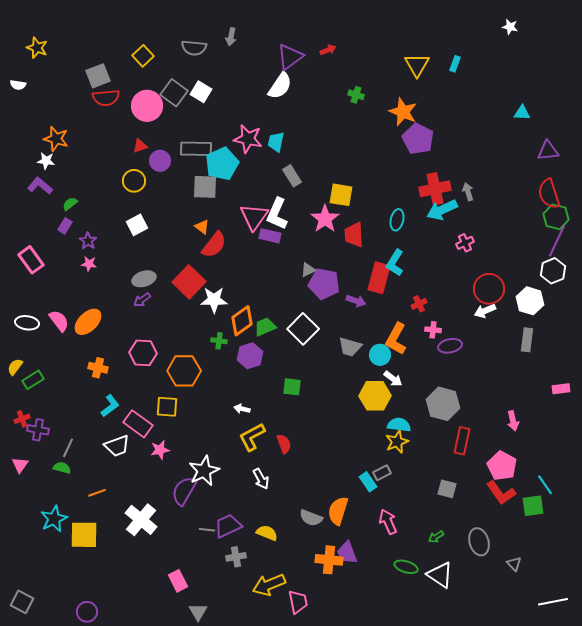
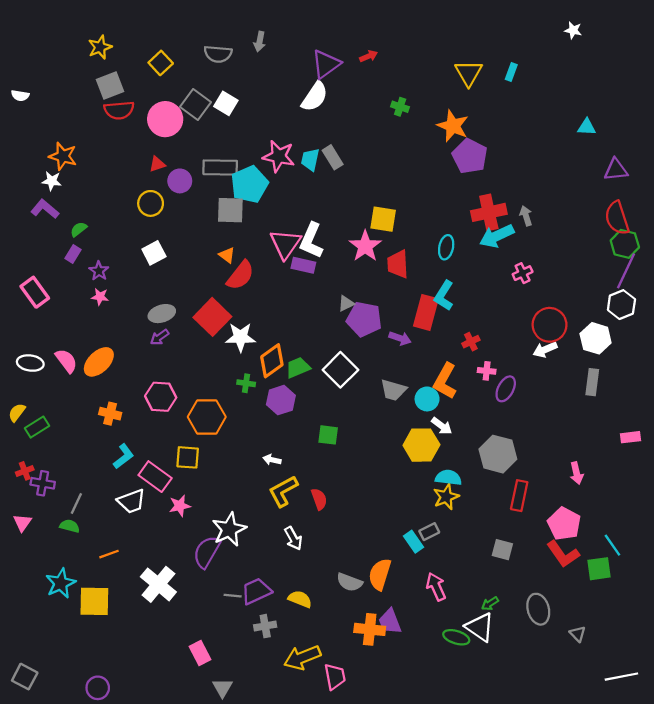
yellow star: (37, 48) -> (100, 47), moved, turned 30
gray rectangle: (292, 176) -> (333, 157), moved
purple ellipse: (450, 346) -> (506, 389), turned -50
white triangle: (440, 575) -> (480, 627), moved

